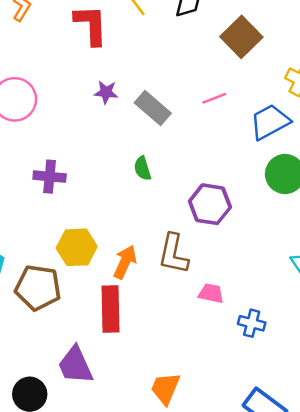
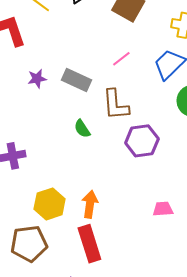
brown L-shape: (173, 254) -> (116, 105), moved

